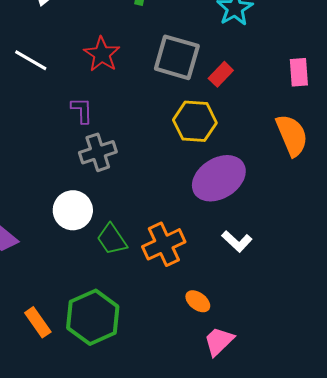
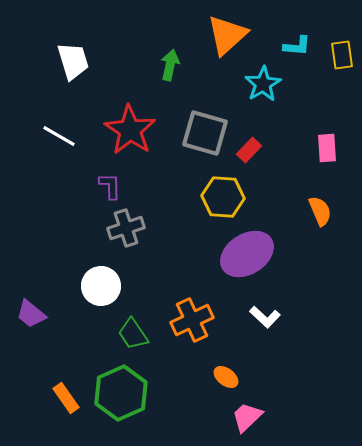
red star: (102, 54) -> (130, 130), size x1.4
orange semicircle: (292, 135) -> (320, 211), size x0.7
green trapezoid: (112, 239) -> (133, 334), moved

